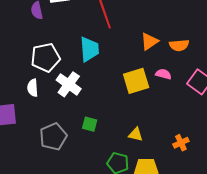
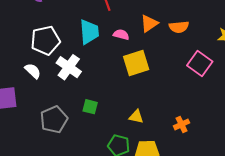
pink semicircle: (163, 74) -> (121, 35), moved
white semicircle: (33, 88) -> (33, 71), turned 138

